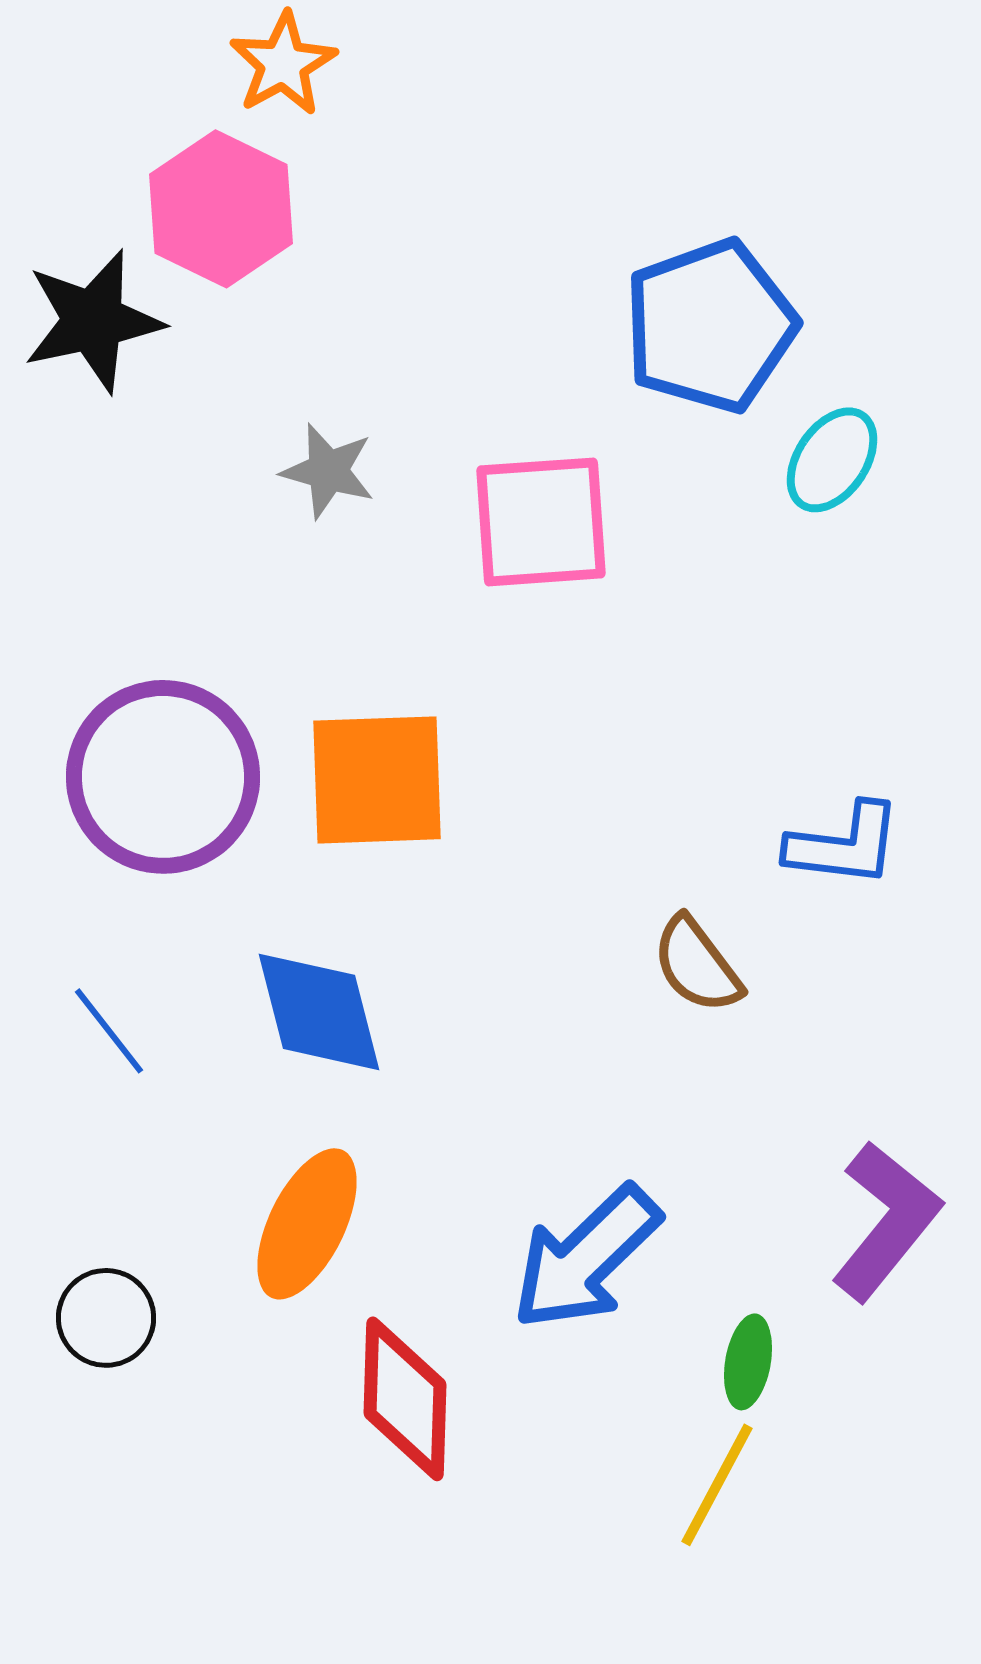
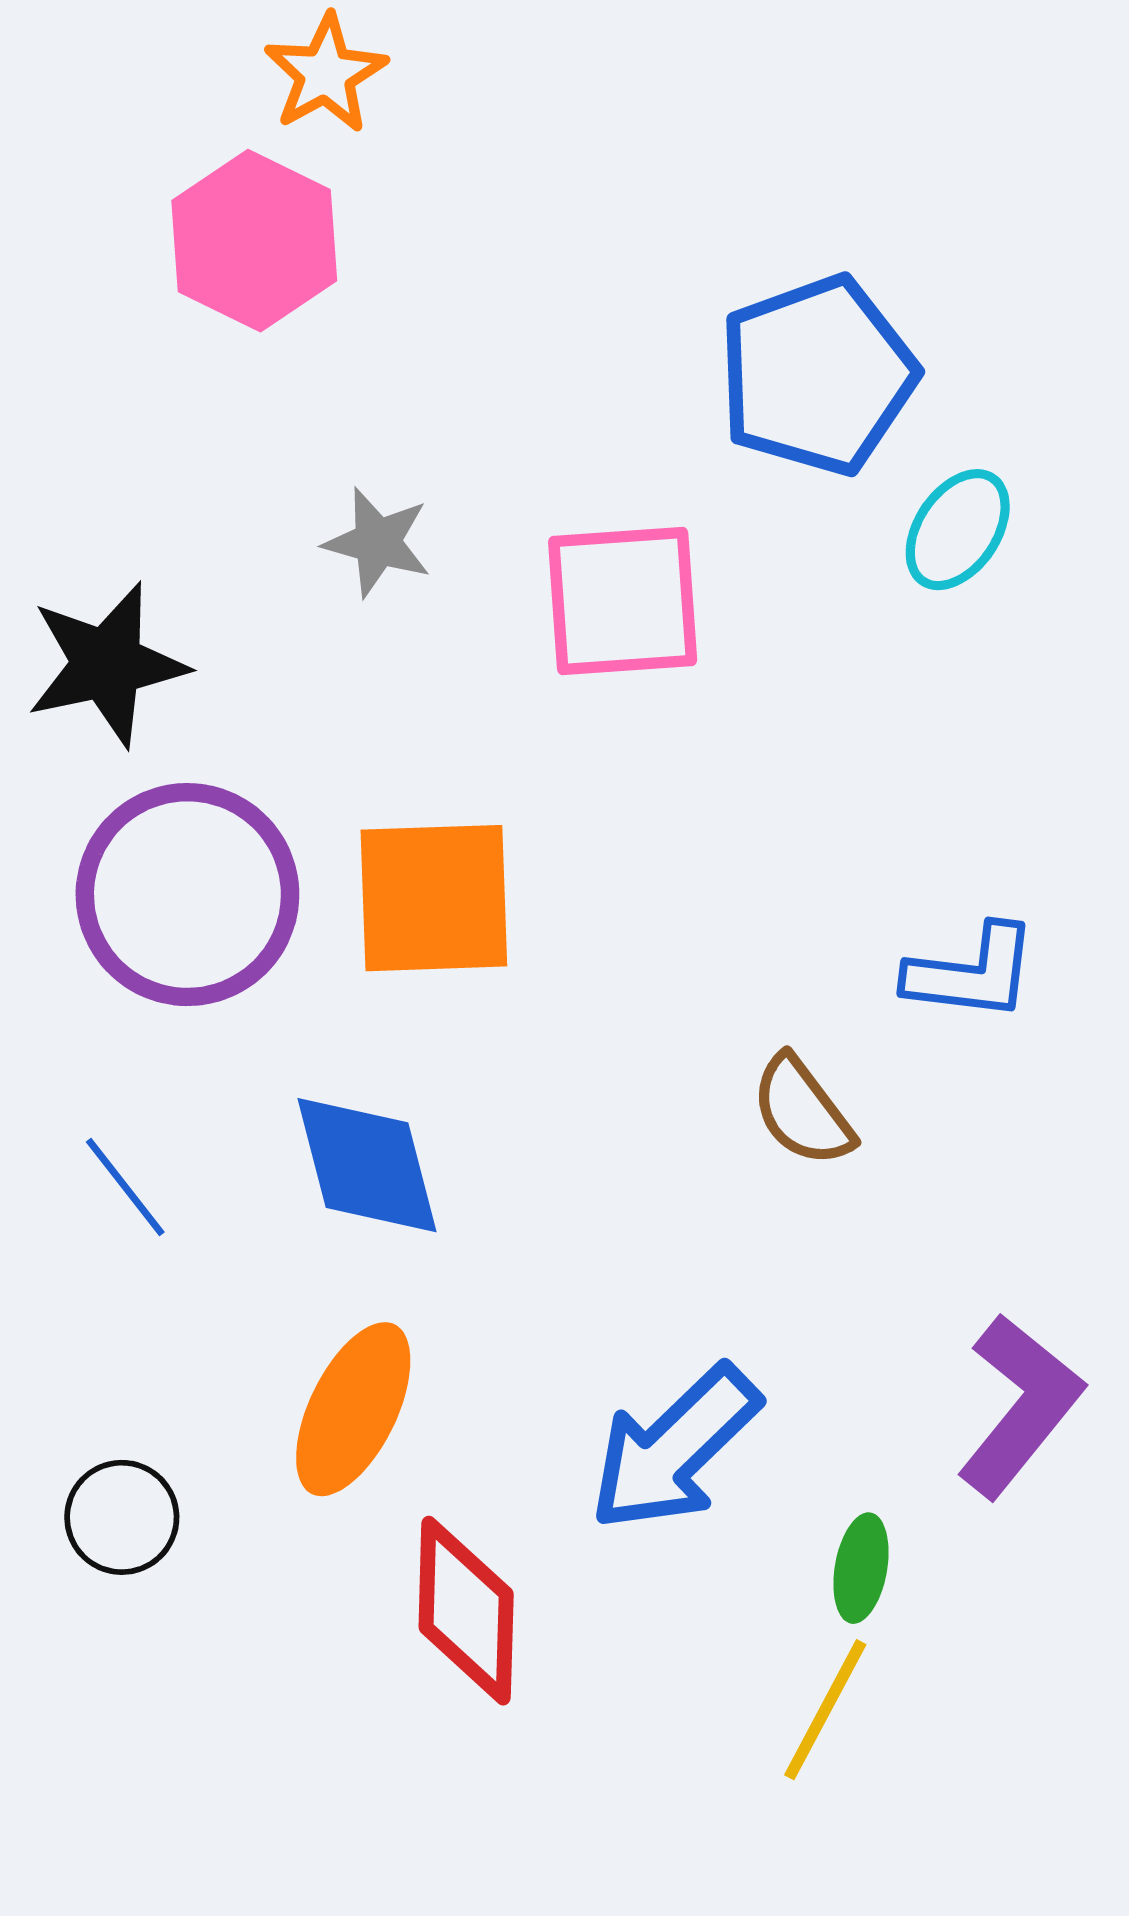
black star: (93, 321) -> (107, 664), moved

